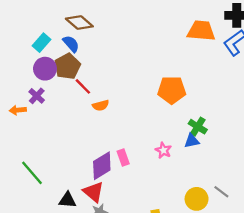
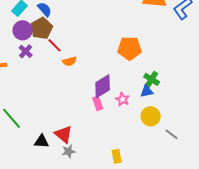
purple cross: (37, 96) -> (26, 51), moved
pink rectangle: (123, 157) -> (98, 103), moved
purple diamond: (102, 166) -> (103, 86), moved
yellow circle: (197, 199) -> (151, 116), moved

